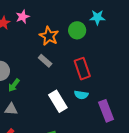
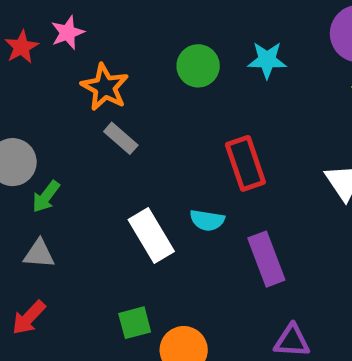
cyan star: (97, 17) -> (267, 60), moved
orange star: (49, 36) -> (105, 87), moved
red rectangle: (82, 69) -> (245, 163), moved

